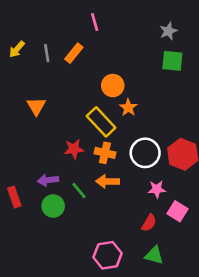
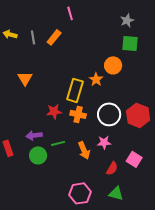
yellow arrow: (17, 49) -> (10, 34), turned 64
orange circle: (113, 86) -> (113, 65), moved
yellow rectangle: (101, 122) -> (75, 90), turned 60
orange arrow: (108, 181) -> (84, 150), moved, turned -114
pink star: (157, 189) -> (104, 142), moved
green line: (79, 190) -> (58, 143), turned -64

